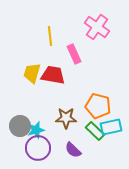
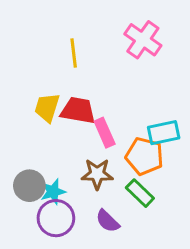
pink rectangle: (74, 54) -> (105, 133), moved
cyan rectangle: (111, 127) -> (164, 133), moved

